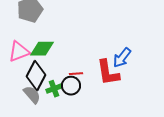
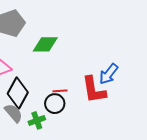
green diamond: (42, 49) -> (45, 44), moved
green cross: (54, 89) -> (37, 120), moved

